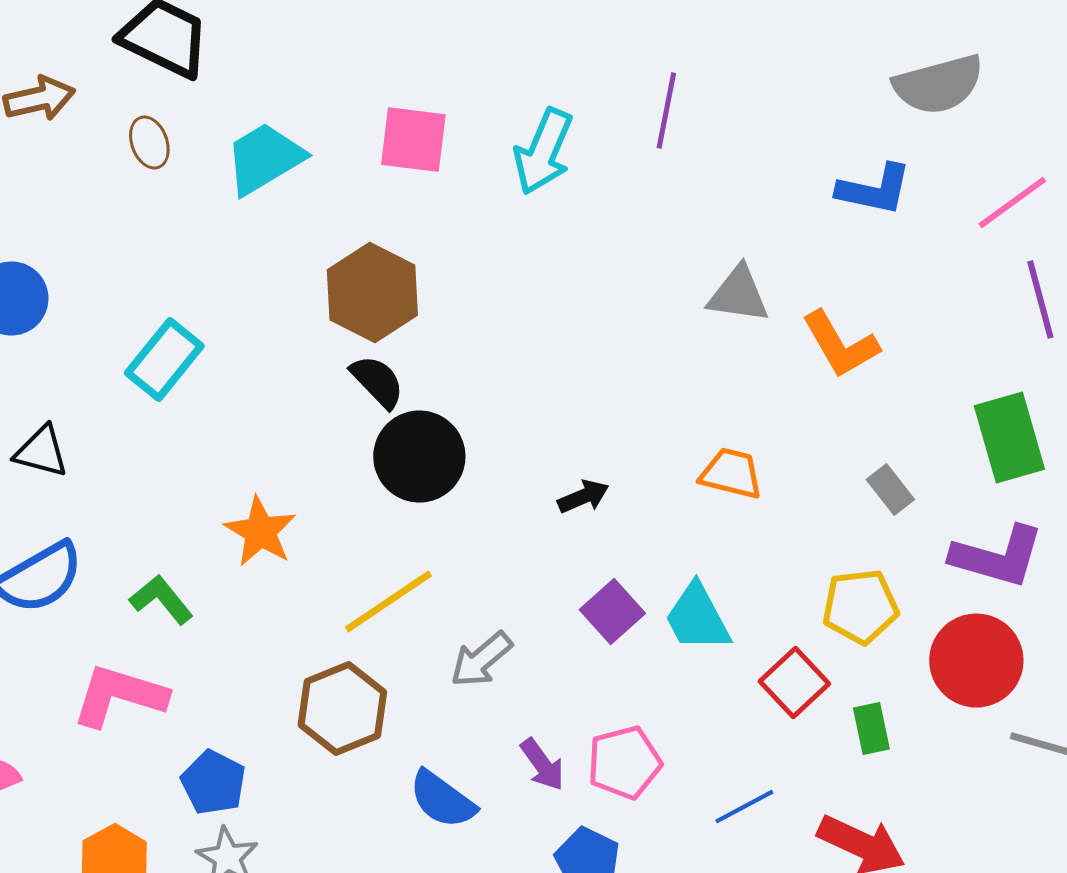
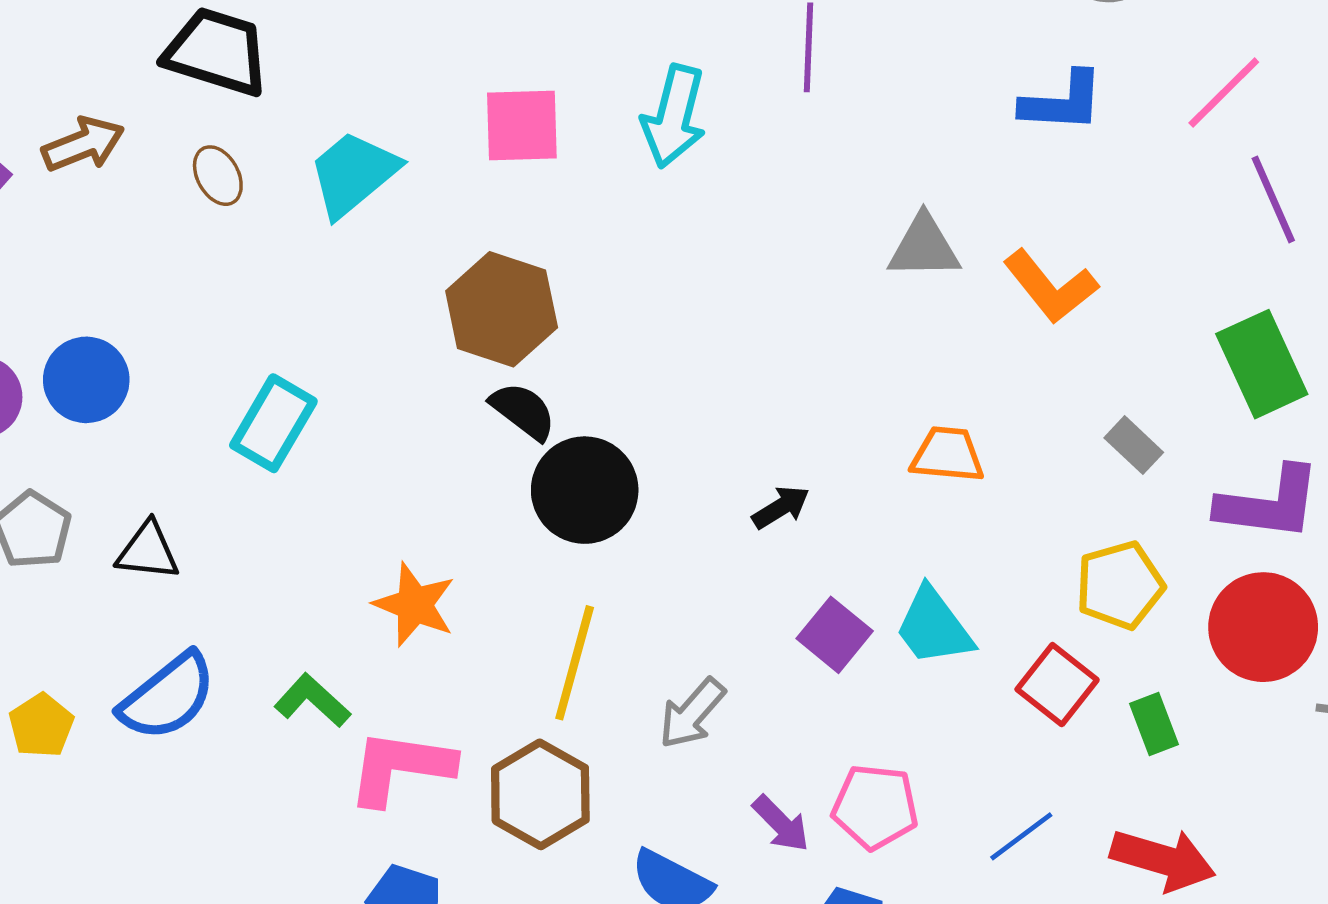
yellow line: (388, 602) -> (575, 663), turned -32
pink L-shape: (119, 696) -> (400, 767), moved
pink pentagon: (624, 763) -> (875, 807), turned 30

